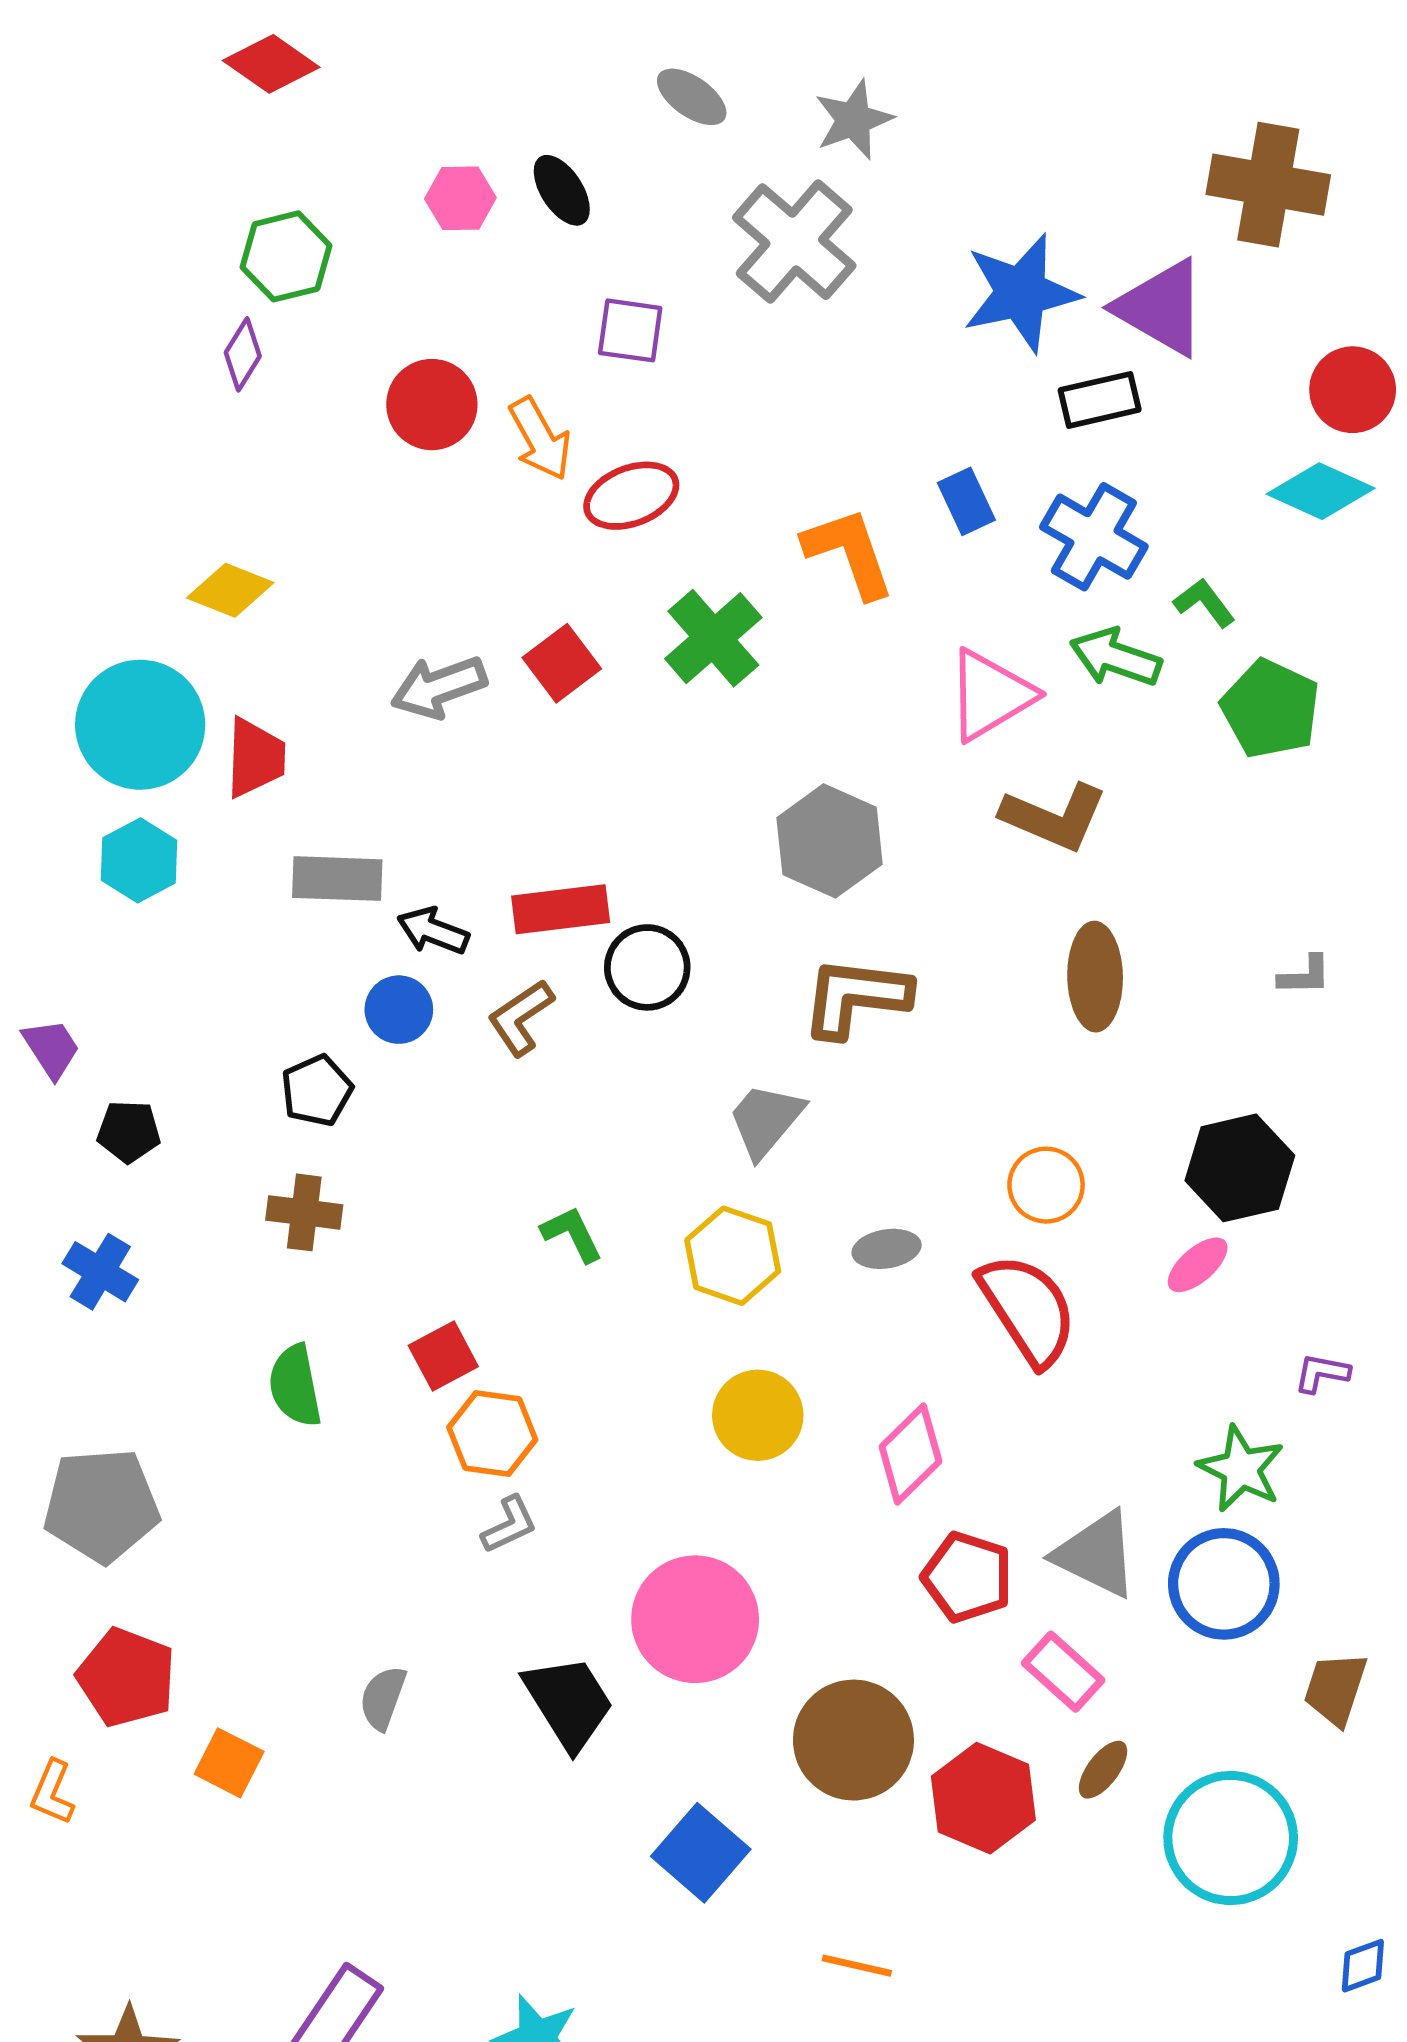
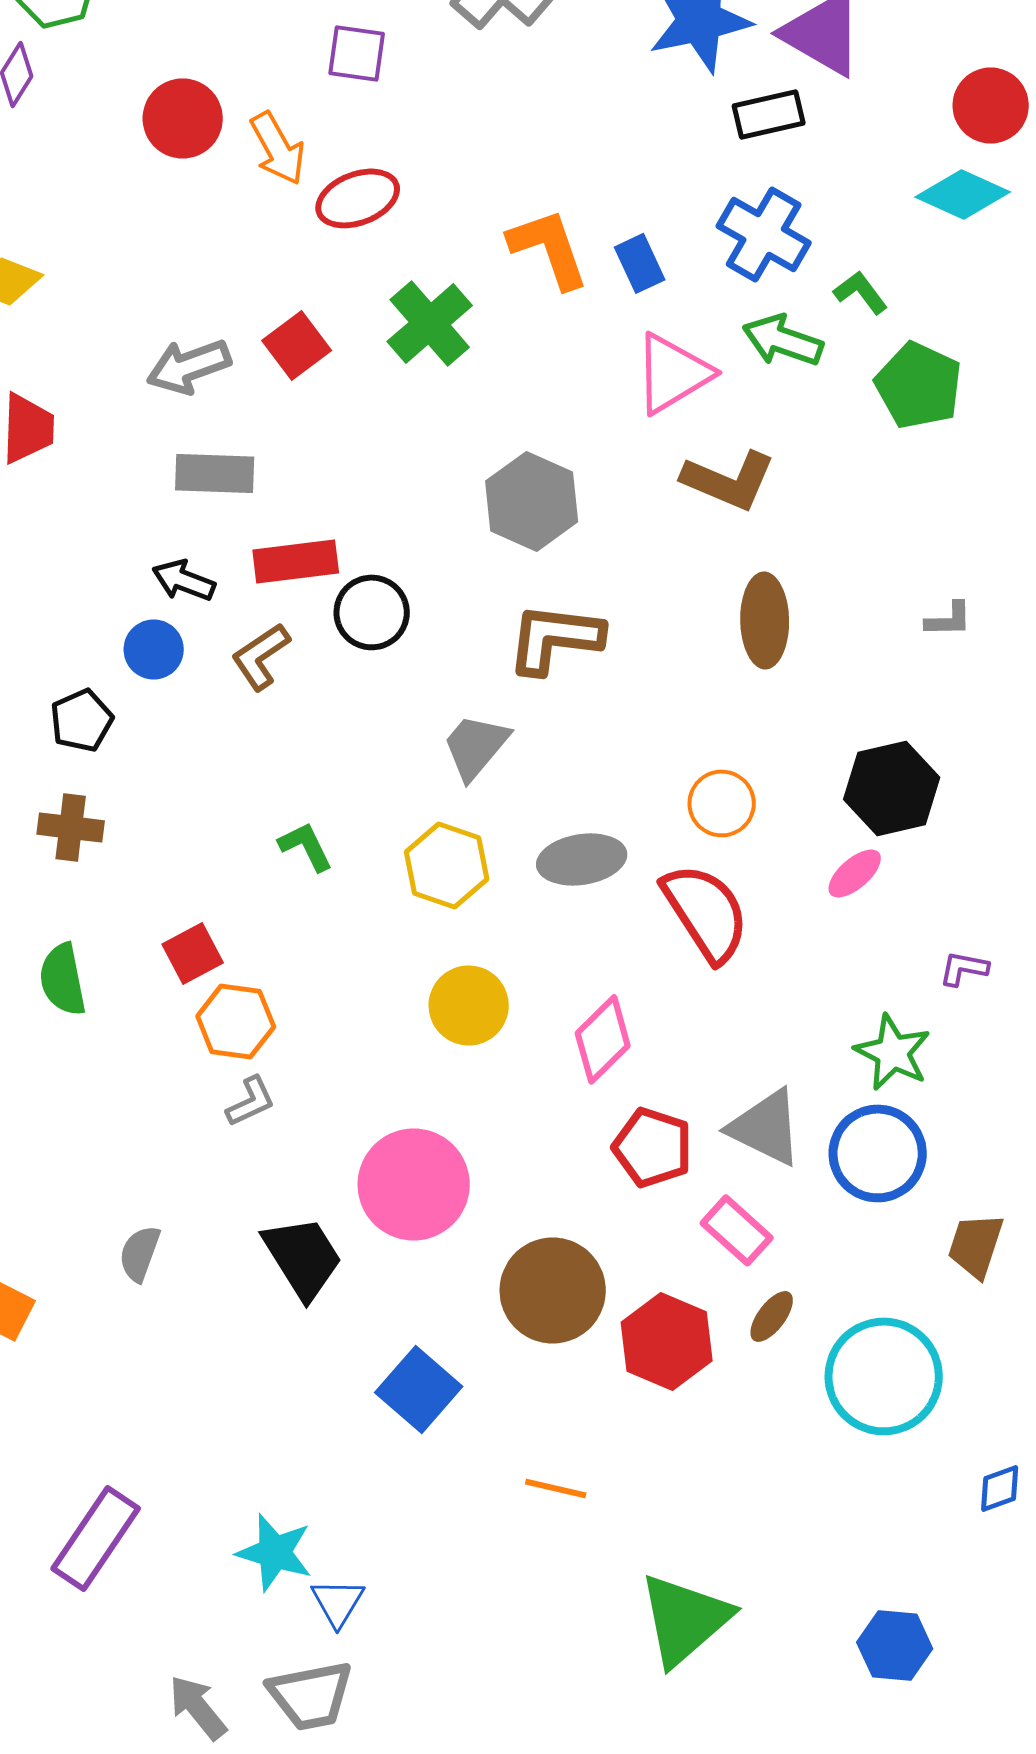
blue rectangle: (966, 501) -> (640, 263), moved
gray rectangle: (337, 879) -> (215, 473), moved
gray ellipse: (887, 1249) -> (582, 859), size x1.5

